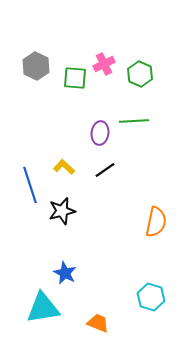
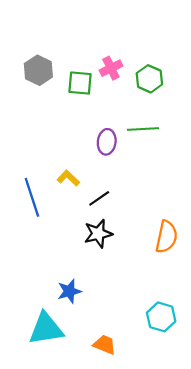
black line: (105, 170) -> (99, 198), moved
black star: (62, 211) -> (98, 234), moved
blue star: (65, 273) -> (69, 291), turned 30

